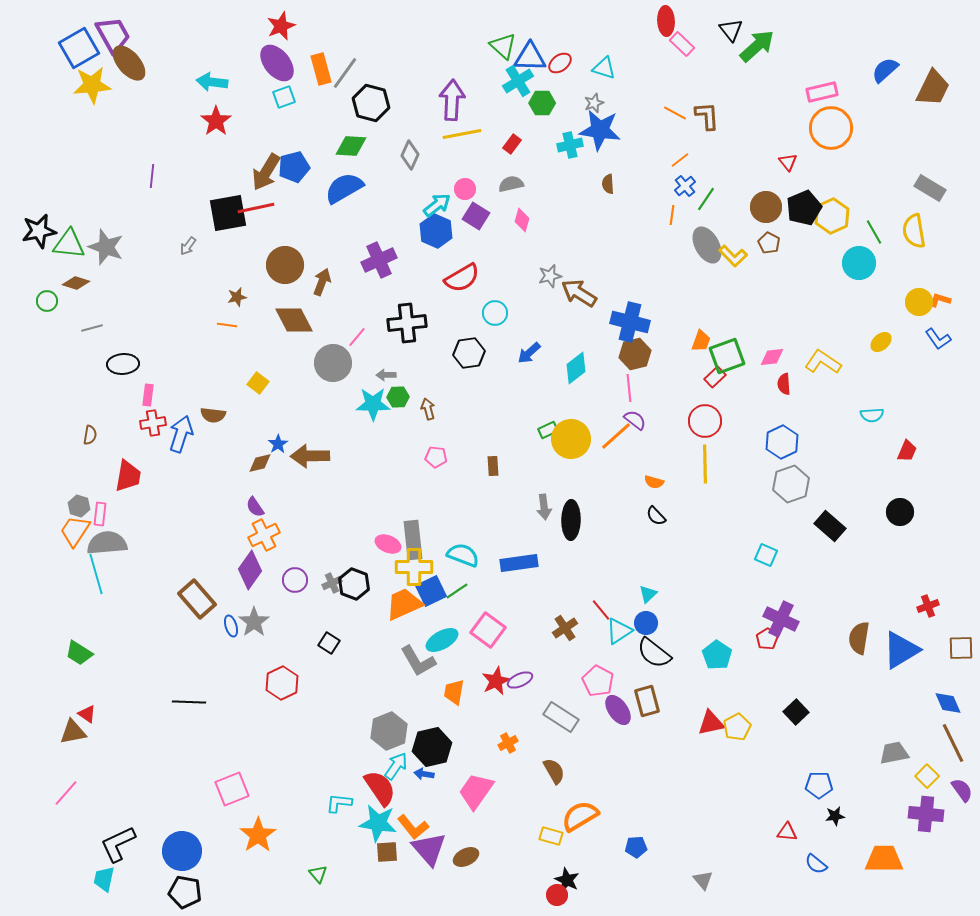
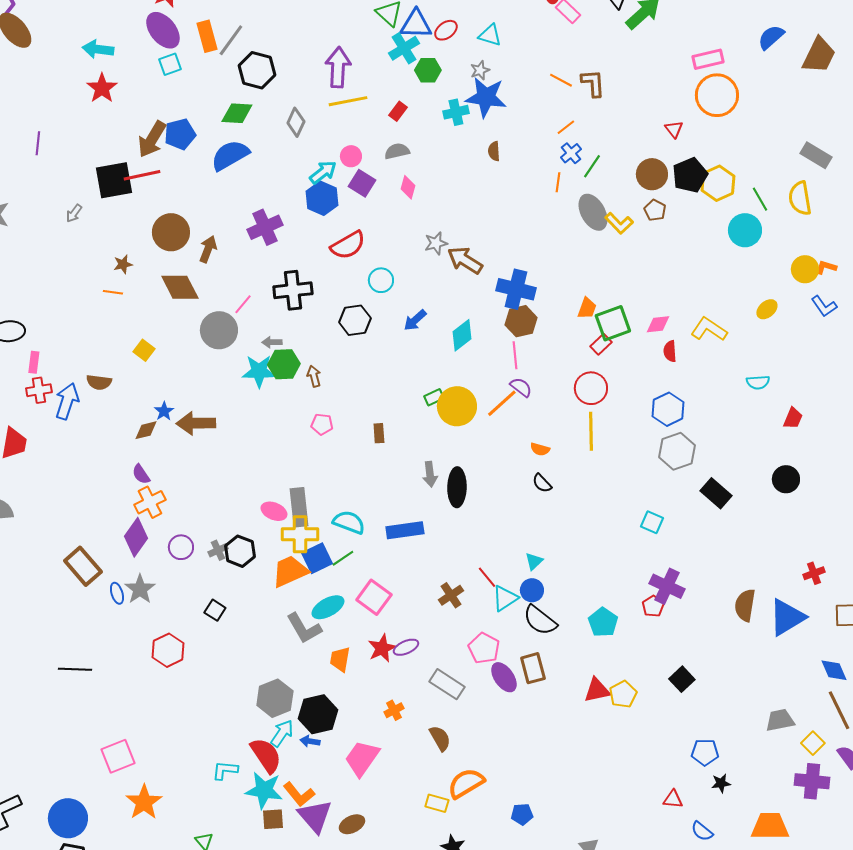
green hexagon: (398, 397) -> (284, 364), size x1.4

